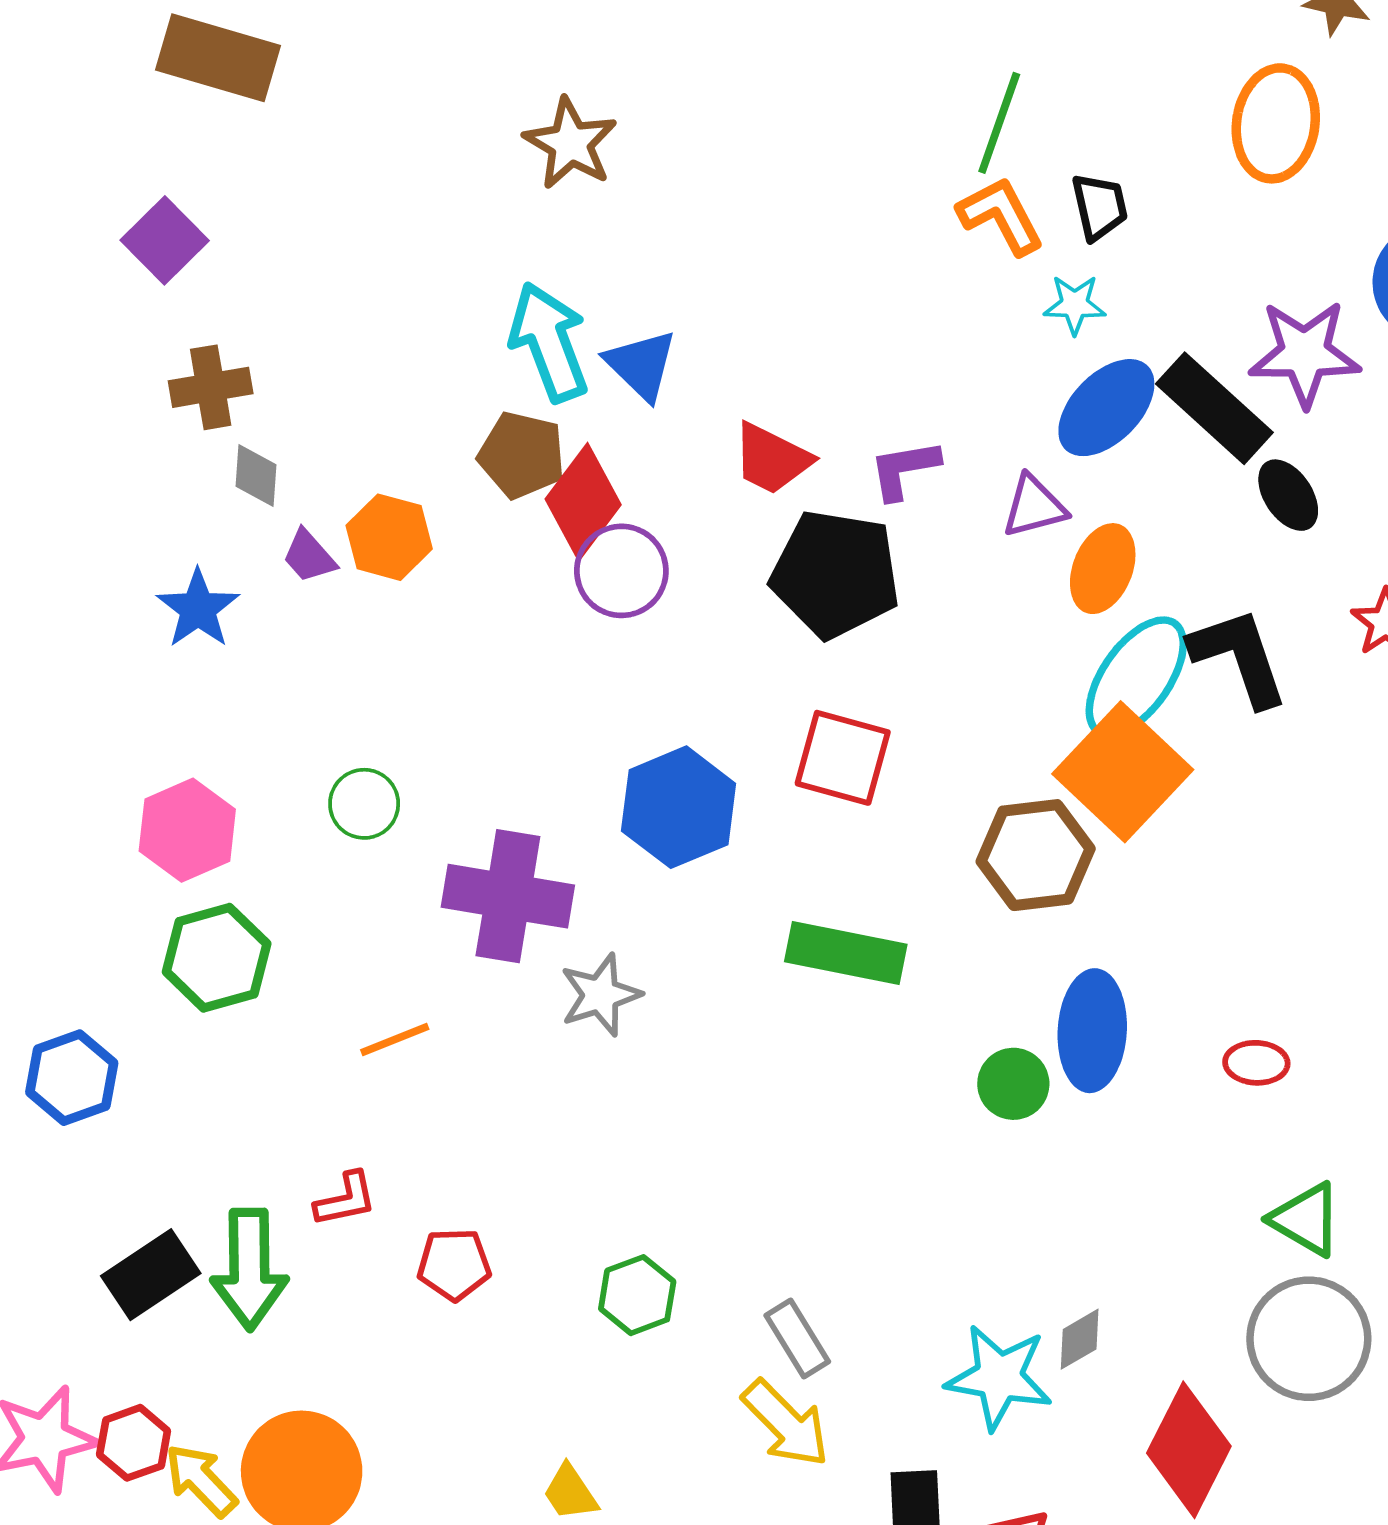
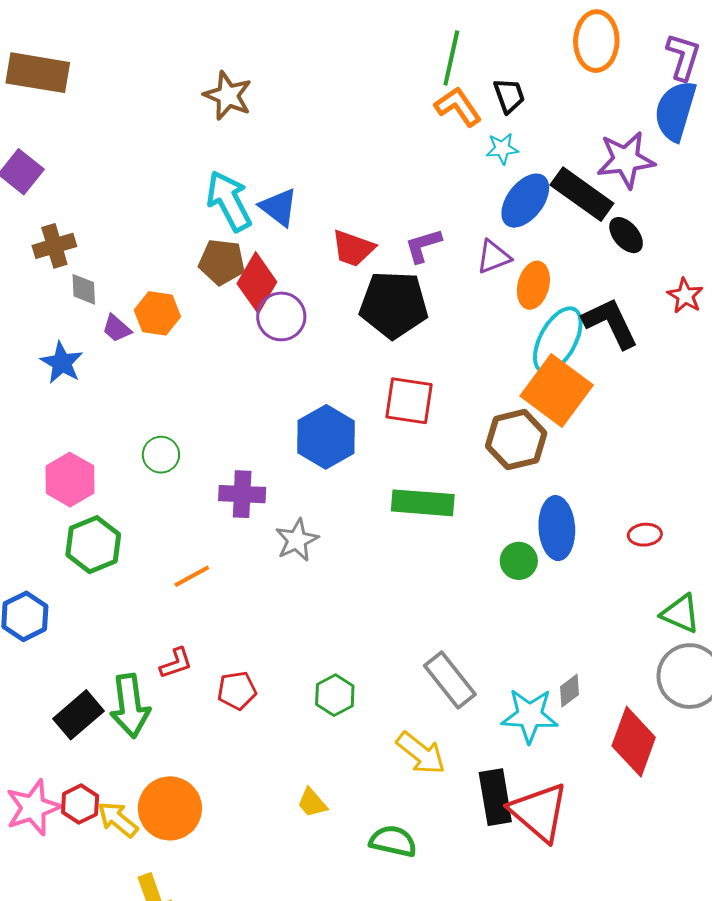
purple cross: (508, 896) -> (242, 494), size x0.7
gray rectangle: (797, 1339) -> (450, 680), moved, size x1.4

